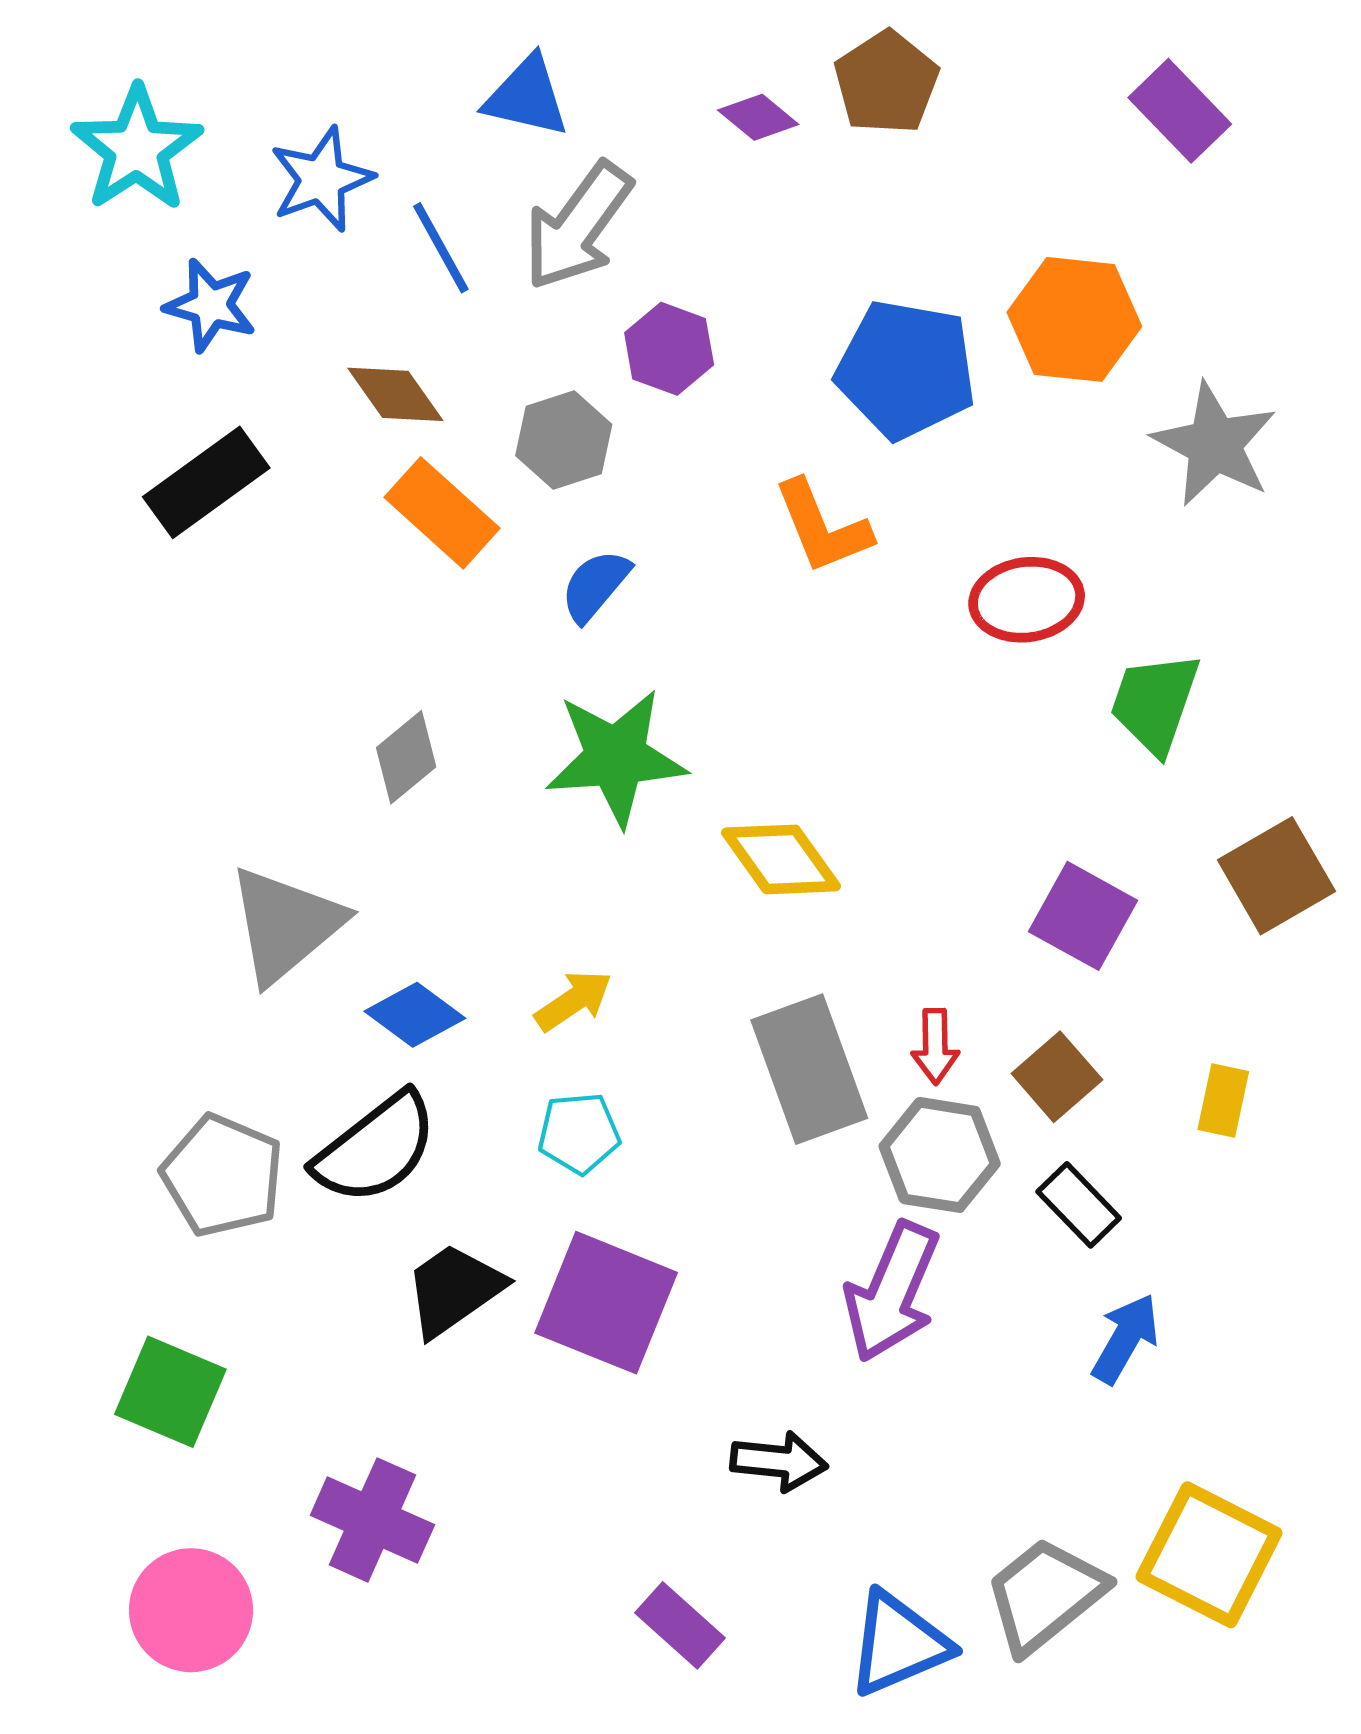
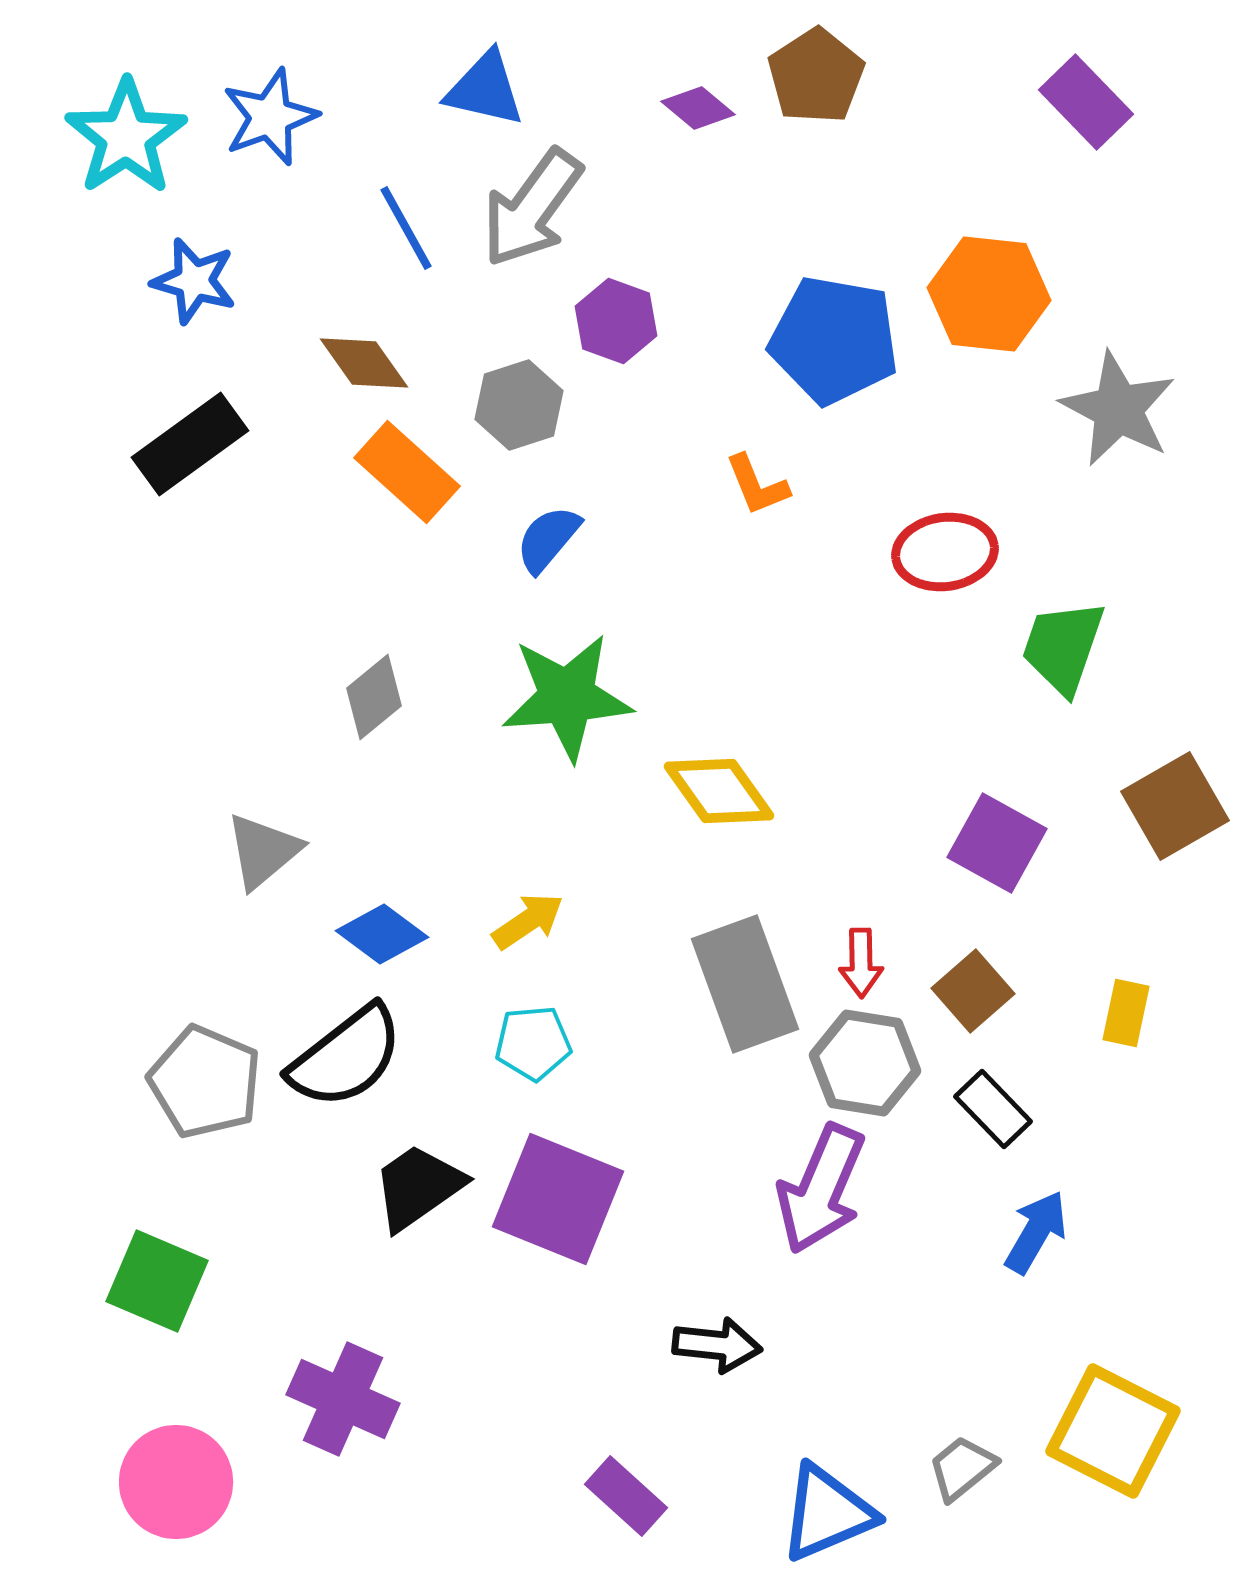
blue star: (321, 179) -> (270, 117), moved
orange L-shape: (822, 527) -> (757, 485), size x0.7
gray triangle: (286, 925) -> (263, 851), size x0.7
gray trapezoid: (1045, 1595) -> (962, 1468), size x0.6

